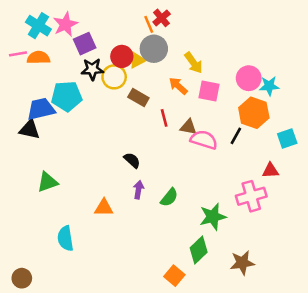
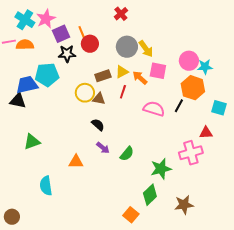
orange line: (149, 24) -> (82, 33), moved
gray circle: (154, 49) -> (127, 47), moved
yellow triangle: (137, 60) -> (122, 72), moved
yellow circle: (114, 77) -> (85, 93), moved
orange arrow: (178, 86) -> (140, 78), moved
brown rectangle: (138, 97) -> (103, 76), turned -49
red line: (164, 118) -> (123, 92), turned 32
brown triangle: (188, 127) -> (99, 99), moved
cyan square: (287, 138) -> (219, 108), turned 35
purple arrow: (138, 190) -> (103, 148), turned 120

